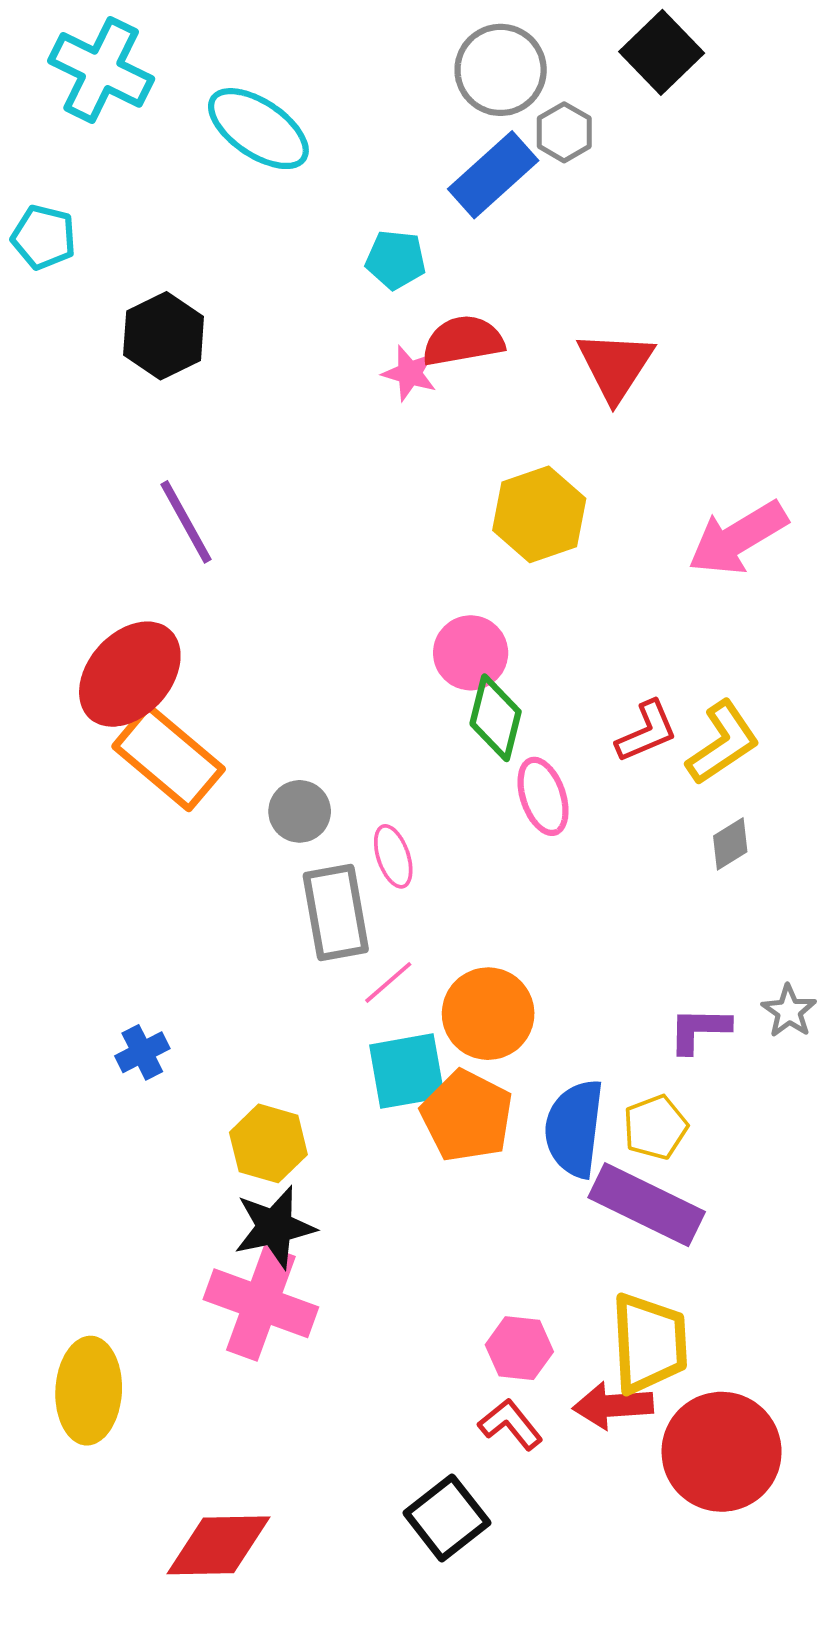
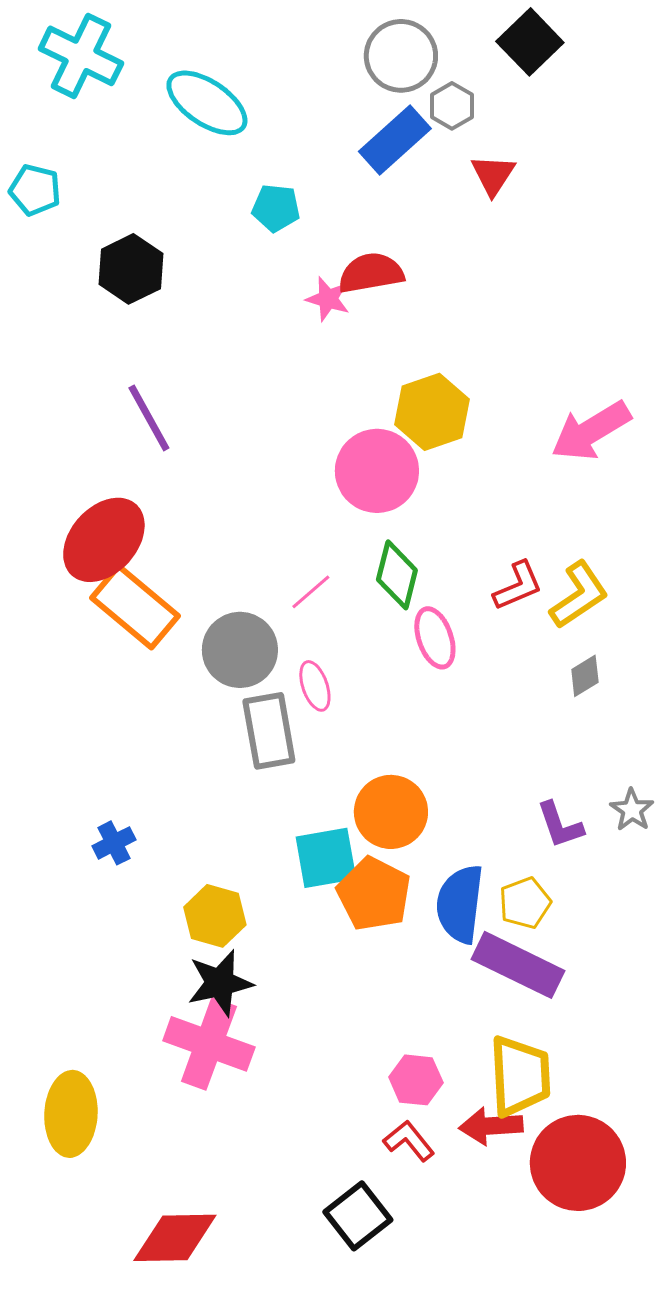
cyan pentagon: (396, 260) -> (276, 208), moved
red triangle: (615, 366) -> (493, 175), moved, size x0.7
pink circle: (471, 653) -> (377, 471), moved, size x1.4
gray circle: (300, 811) -> (240, 650), size x1.5
pink line: (388, 982) -> (311, 592), moved
purple L-shape: (699, 1030) -> (560, 825), turned -110

